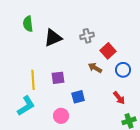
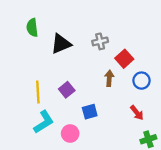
brown arrow: (95, 68) -> (109, 78), turned 64
purple square: (58, 78) -> (67, 90), turned -32
cyan L-shape: (26, 106) -> (44, 122), moved

